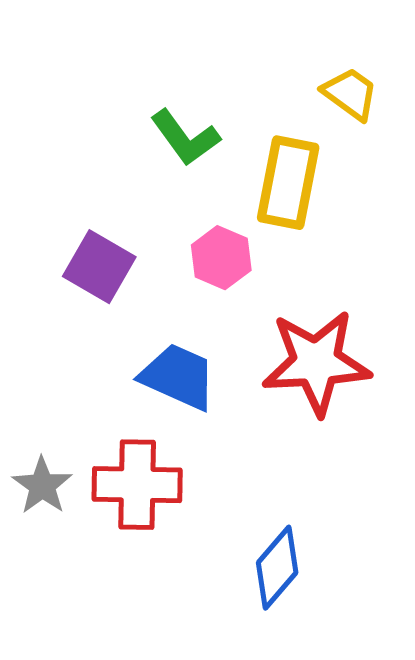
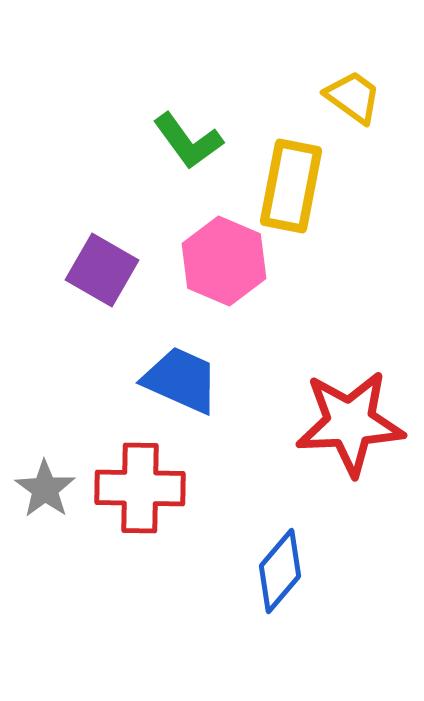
pink hexagon: (221, 258) -> (224, 261), size x1.4
red star: (316, 363) -> (350, 423), moved

